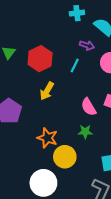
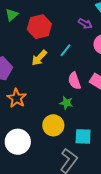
cyan line: (75, 65) -> (65, 50), moved
orange star: (47, 138) -> (17, 98), moved
yellow circle: (65, 157) -> (53, 125), moved

